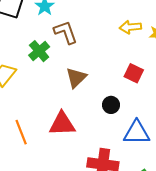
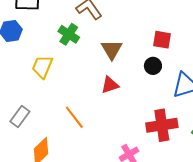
red square: (134, 73) -> (162, 40), moved
red triangle: (62, 124) -> (110, 85), moved, size x0.7

